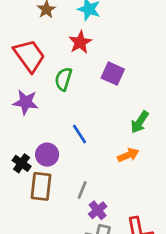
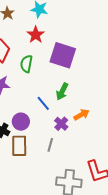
purple square: (113, 74) -> (63, 55), size x1.5
green arrow: (140, 122) -> (62, 91), moved
purple cross: (98, 210) -> (61, 124), moved

